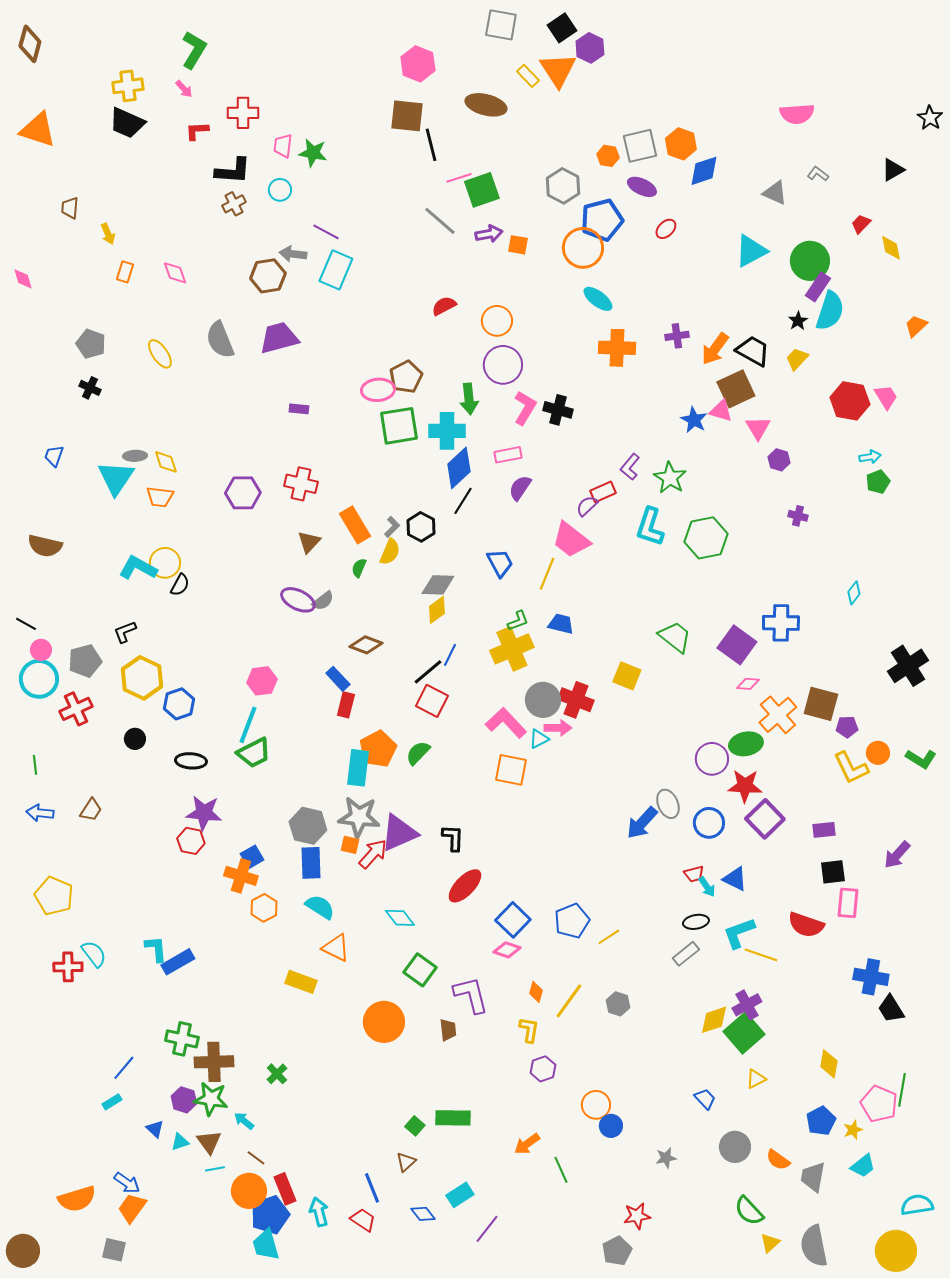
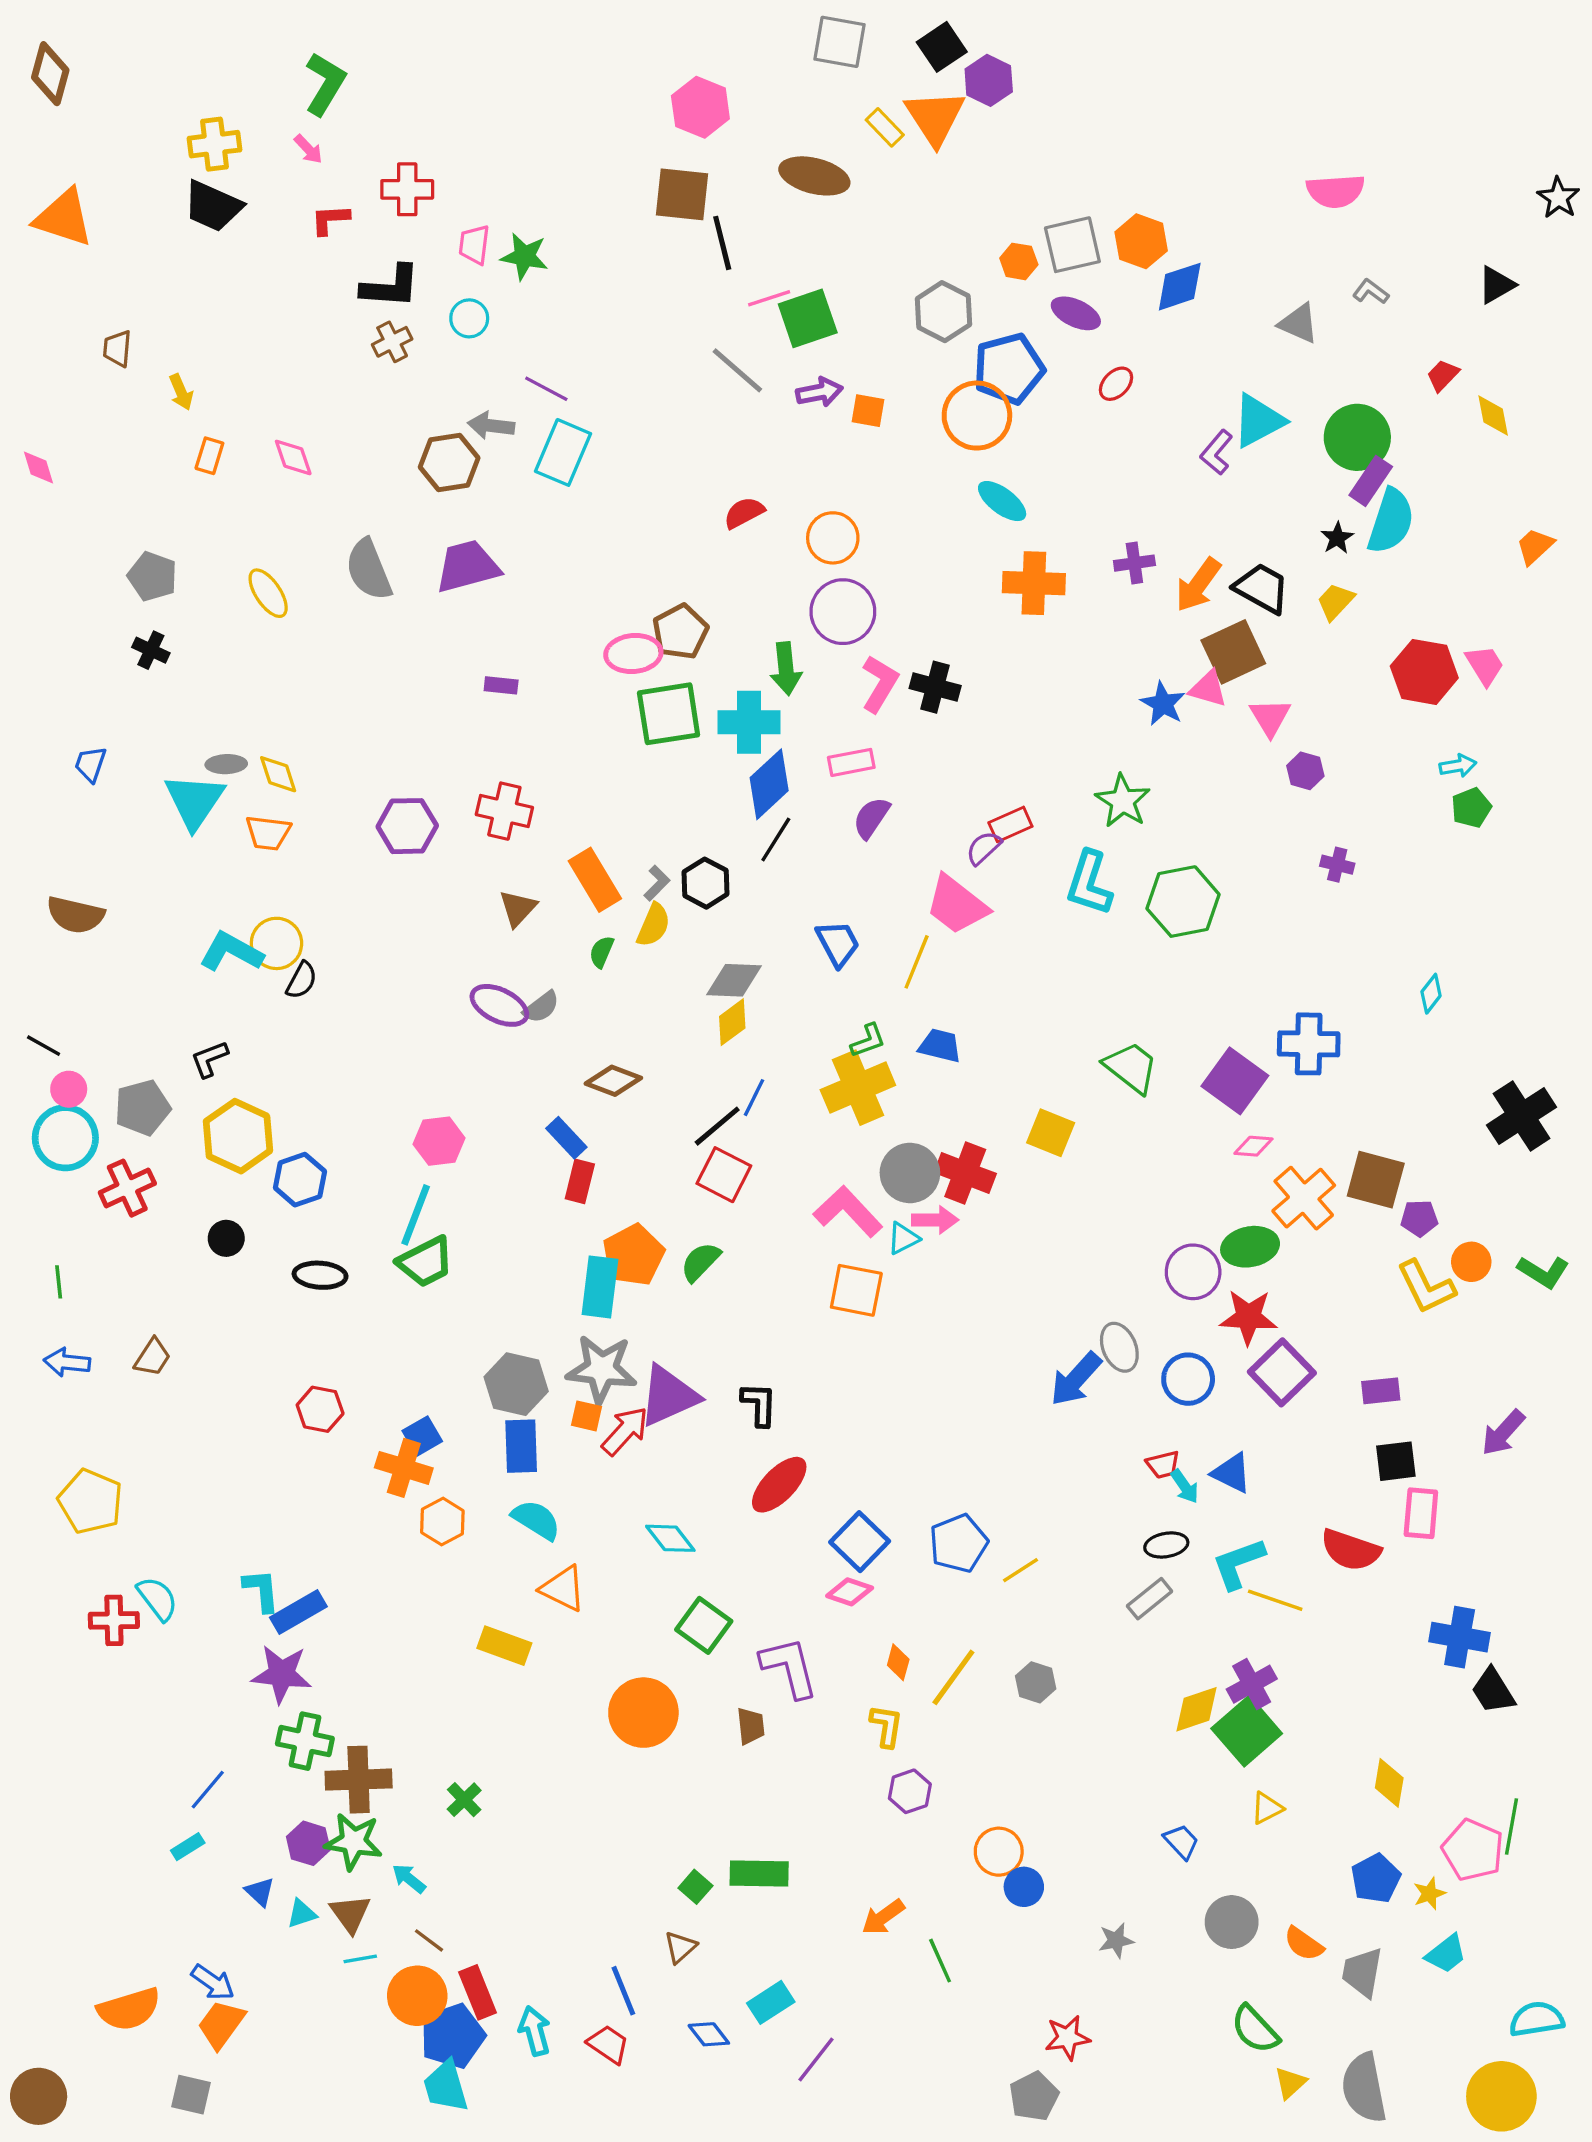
purple L-shape: (630, 467) -> (1217, 452), moved
purple star: (204, 813) -> (282, 1674), moved

